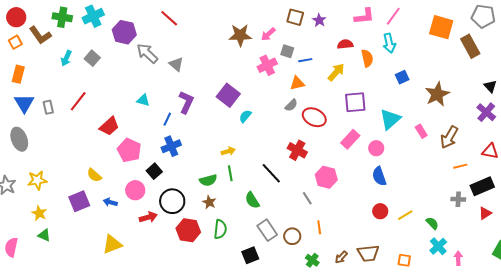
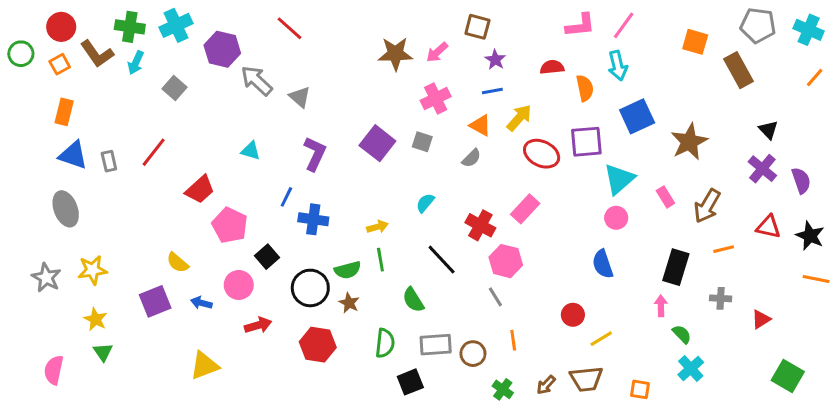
purple star: (319, 20) -> (495, 60), moved
orange square: (441, 27) -> (695, 42), size x0.7
gray square: (287, 51) -> (422, 142), moved
cyan arrow: (66, 58) -> (136, 63), moved
yellow arrow: (336, 72) -> (519, 118), moved
blue square: (402, 77) -> (637, 116), size x1.6
orange triangle: (297, 83) -> (480, 125), turned 42
purple square: (355, 102) -> (586, 142), moved
blue triangle: (24, 103) -> (73, 155), turned -40
cyan semicircle: (245, 116) -> (425, 203), moved
red ellipse: (314, 117) -> (542, 154), moved
blue line: (167, 119) -> (286, 197), moved
pink rectangle: (350, 139) -> (525, 209), moved
blue cross: (171, 146) -> (313, 219), moved, turned 30
pink circle: (376, 148) -> (616, 218), moved
pink hexagon: (326, 177) -> (506, 261), moved
black rectangle: (482, 186) -> (676, 267), moved, turned -50
black circle: (172, 201) -> (310, 288), moved
red circle: (380, 211) -> (573, 315), moved
yellow line: (405, 215) -> (601, 339), moved
green semicircle: (220, 229) -> (385, 343), moved
gray rectangle: (267, 230) -> (436, 345), turned -60
green triangle: (44, 235) -> (103, 352), turned 32
pink arrow: (458, 258) -> (661, 306), moved

